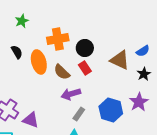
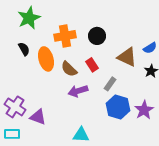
green star: (22, 21) -> (29, 18), size x1.6
black circle: (85, 48) -> (97, 36), moved
purple star: (139, 102) -> (144, 110), moved
gray rectangle: (79, 114) -> (110, 84), moved

